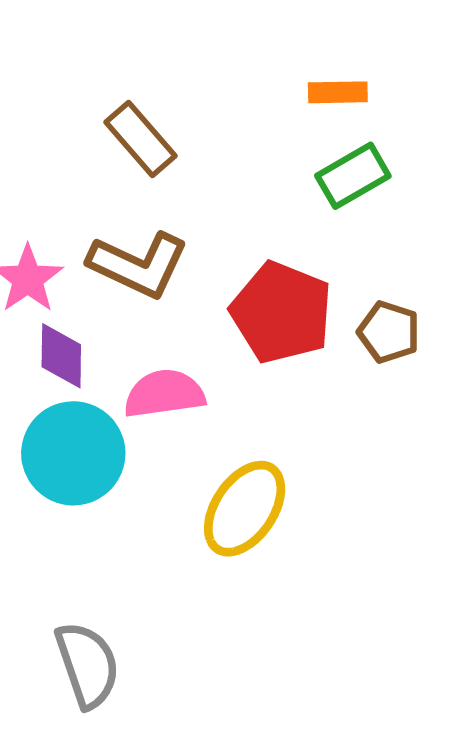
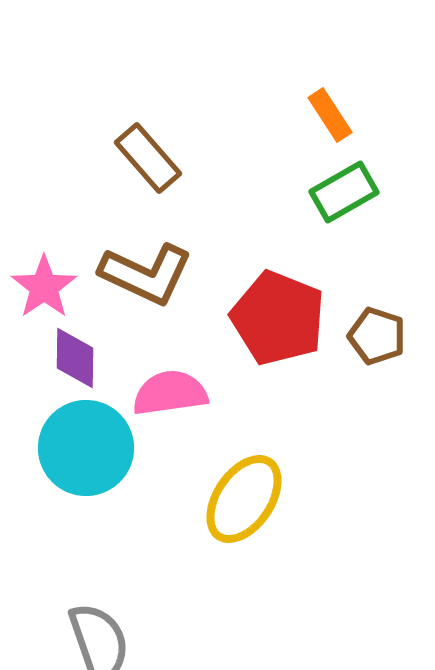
orange rectangle: (338, 92) -> (330, 115), turned 58

